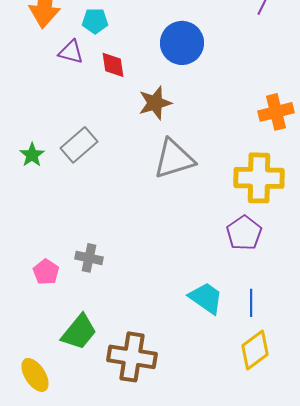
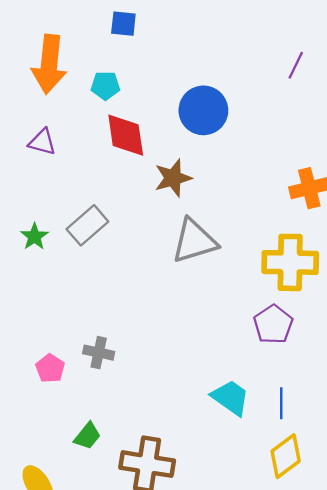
purple triangle: (71, 52) -> (42, 142), moved
red diamond: (113, 65) -> (126, 135), size x1.5
green trapezoid: (79, 332) -> (87, 436), size x0.7

